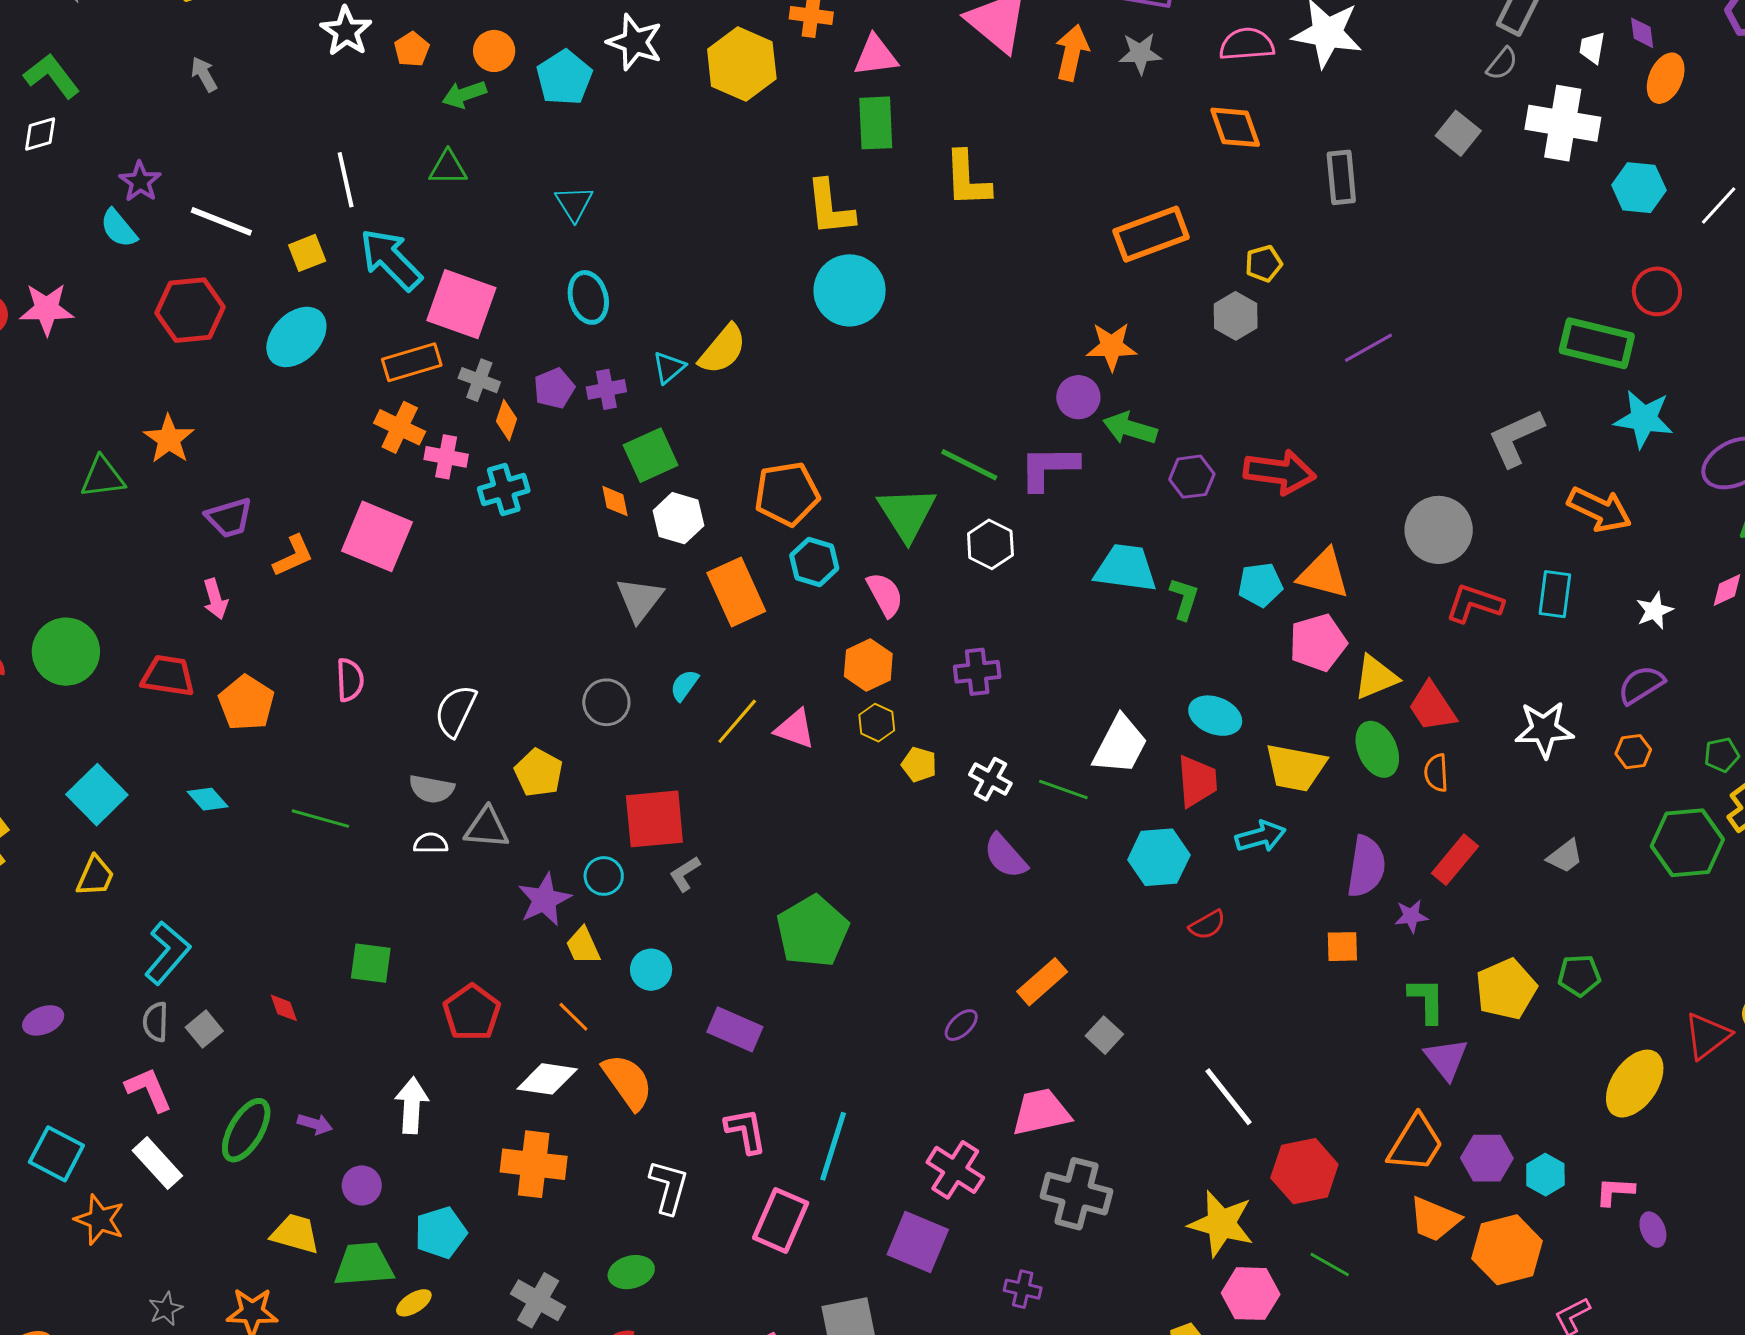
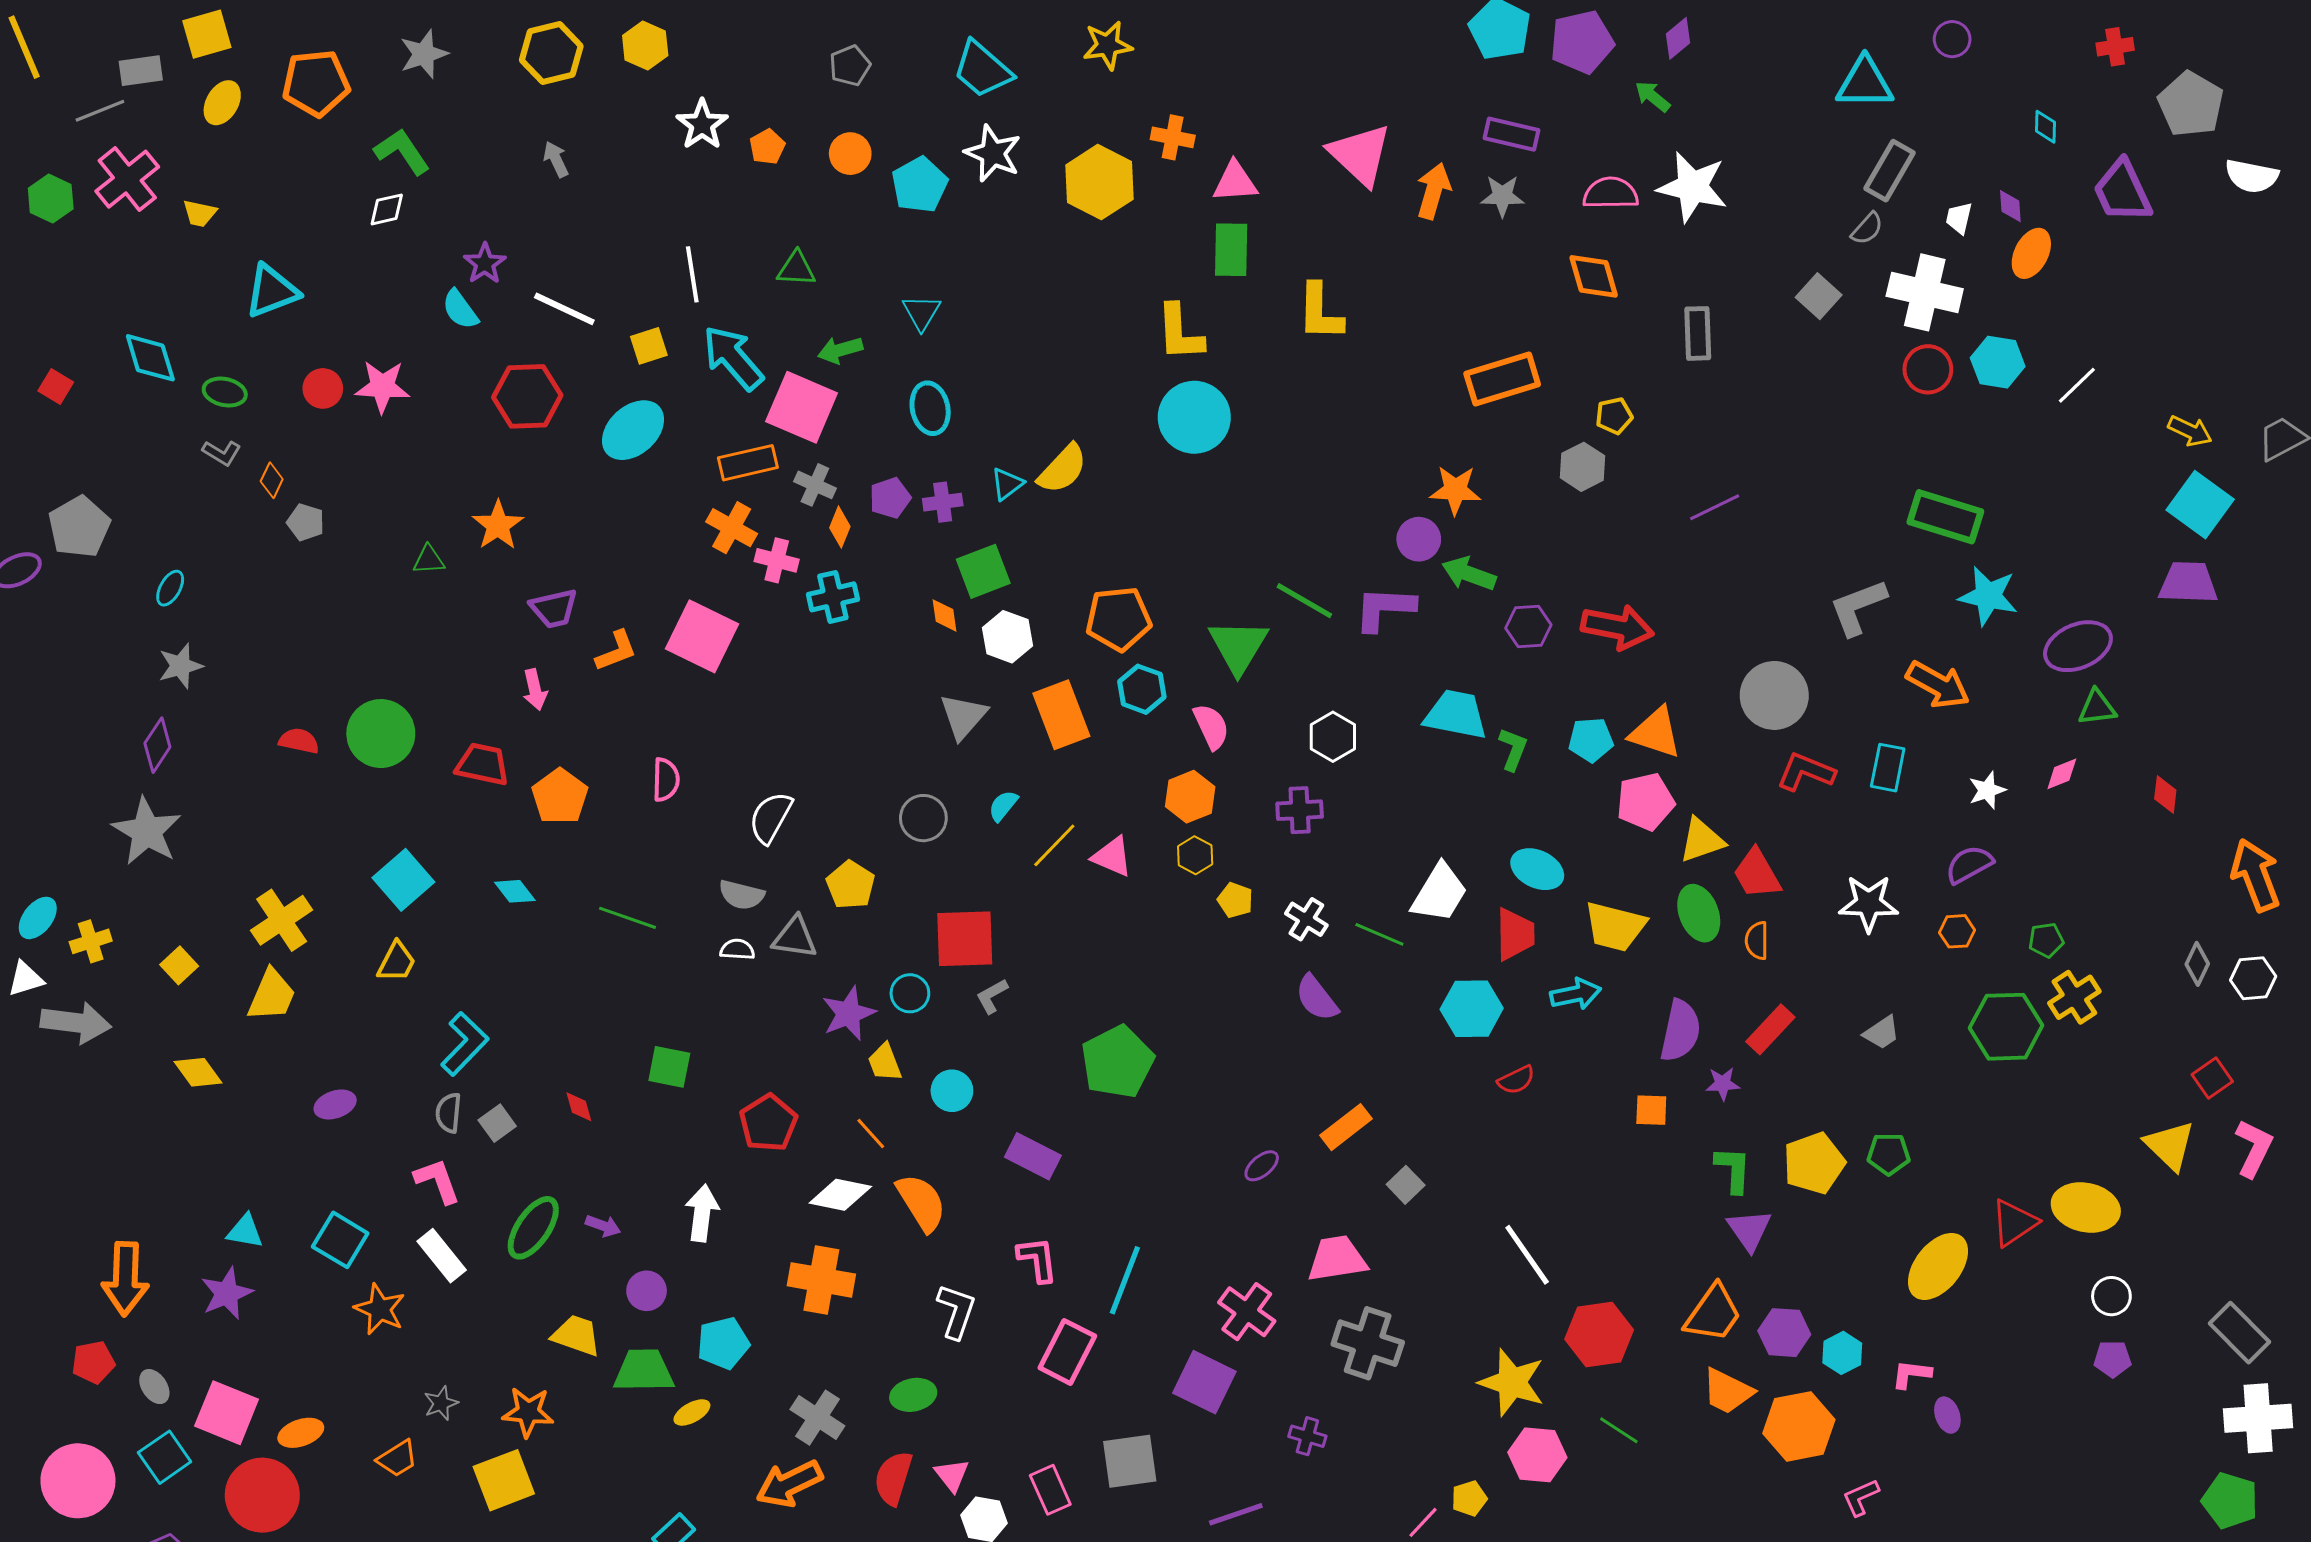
green arrow: (464, 94) -> (840, 350), moved
red circle: (1657, 291) -> (1928, 369), moved
green triangle: (103, 477) -> (429, 560), size x0.7
white hexagon: (990, 544) -> (1333, 737), moved

